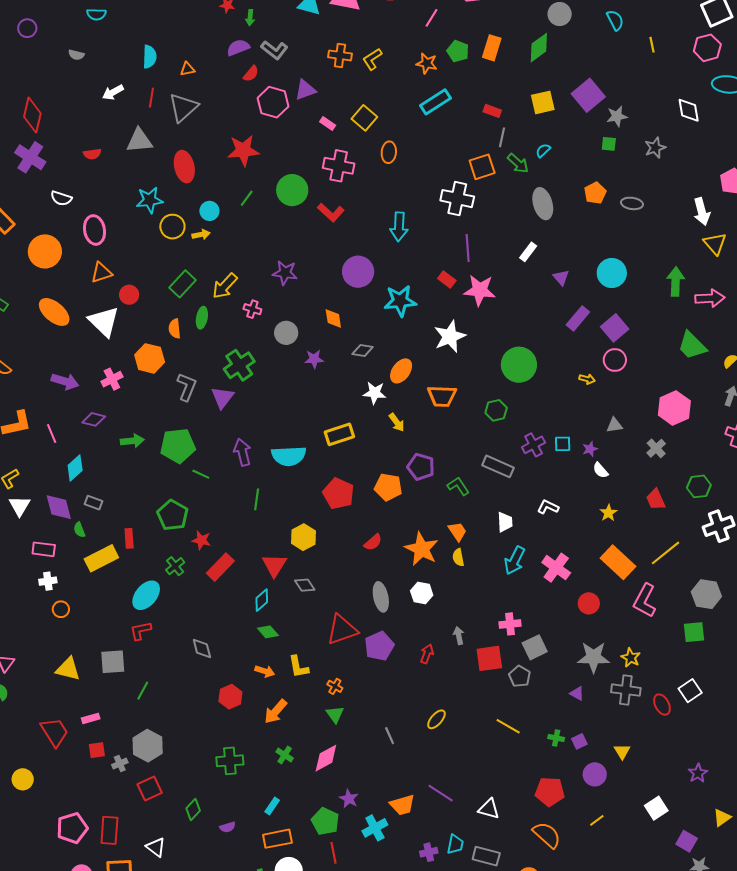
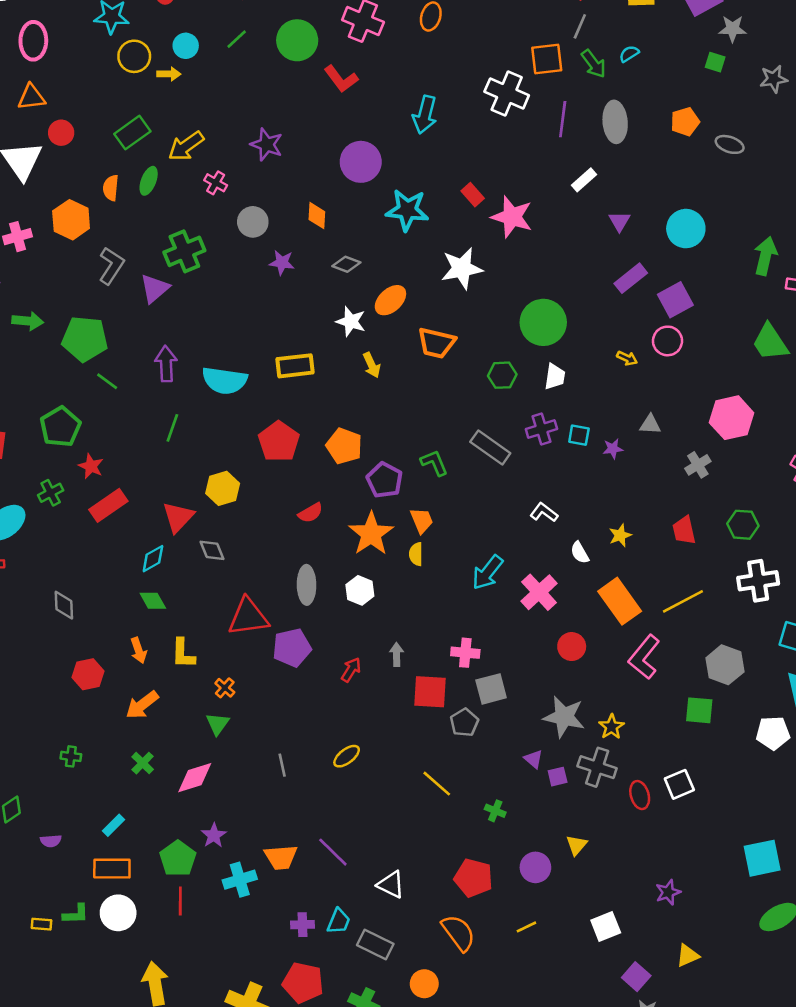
purple line: (468, 248) -> (563, 119), moved
purple pentagon: (421, 467) -> (385, 480), moved
white semicircle: (601, 470) -> (580, 553), moved
white trapezoid: (505, 522) -> (555, 377), moved
orange arrow: (265, 671) -> (139, 650), turned 42
purple square: (579, 741) -> (558, 777), moved
green cross: (230, 761) -> (71, 756), size x0.6

